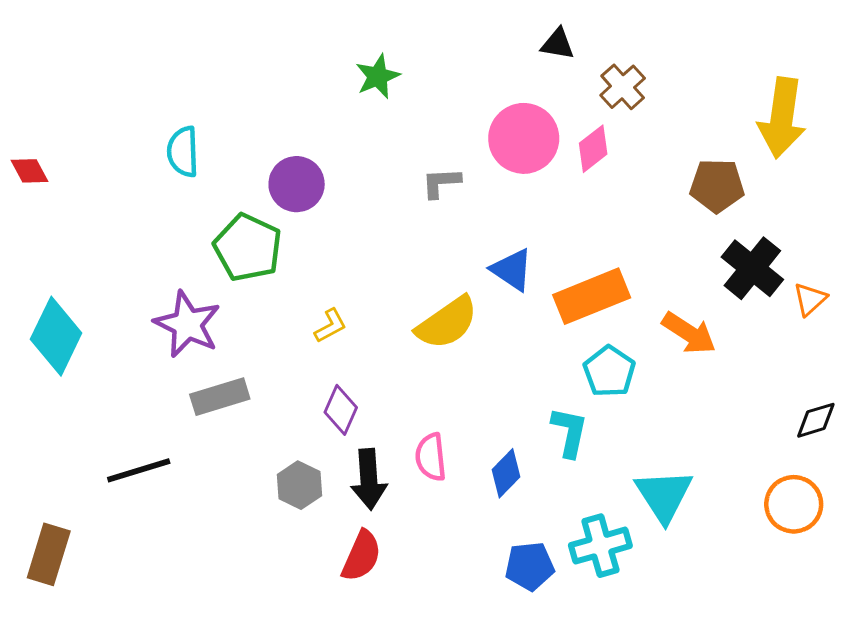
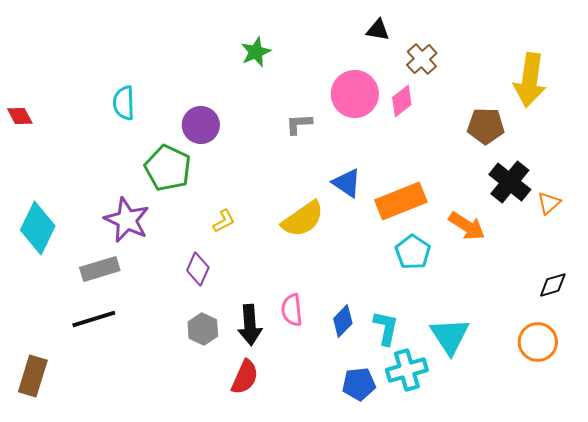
gray rectangle: (220, 397) -> (100, 269), moved
purple diamond: (341, 410) -> (198, 269), moved
cyan L-shape: (569, 432) -> (386, 328), moved

